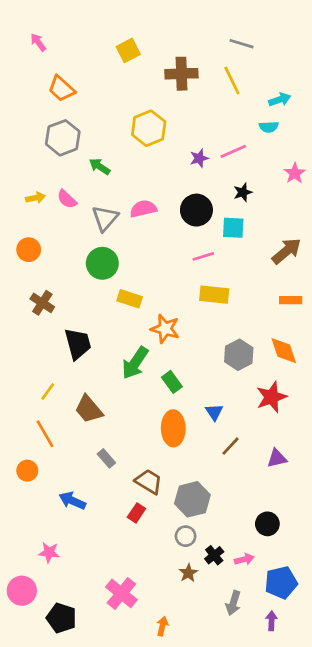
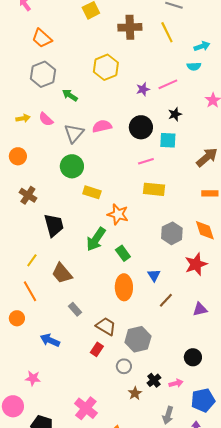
gray circle: (186, 536) -> (124, 366), moved

